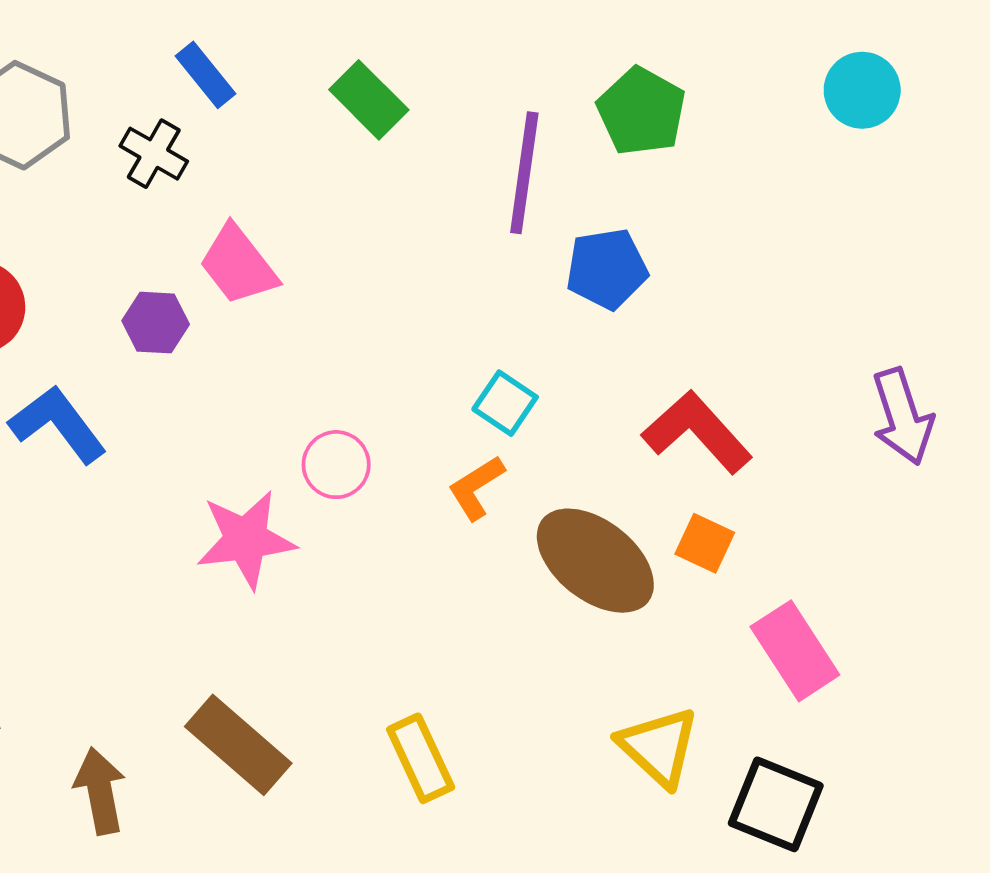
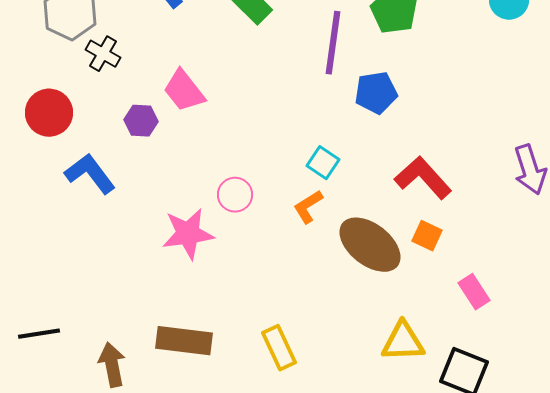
black cross: (154, 154) -> (103, 54), moved
pink rectangle: (795, 651) -> (474, 292), size x0.7
brown rectangle: (238, 745) -> (184, 341), turned -34
yellow triangle: (659, 747) -> (403, 342), turned -45

